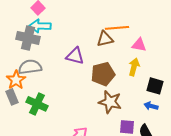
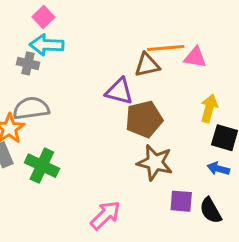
gray cross: (28, 38) -> (28, 63), size x0.6
pink triangle: (139, 45) -> (195, 57), moved
purple triangle: (75, 56) -> (119, 91), moved
yellow arrow: (134, 67) -> (209, 108), moved

